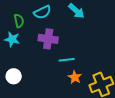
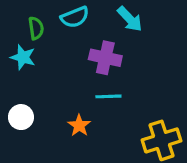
purple cross: (48, 39) -> (105, 58), moved
orange star: (75, 77) -> (79, 125), moved

